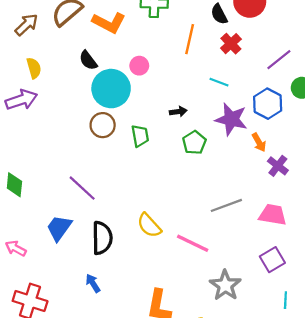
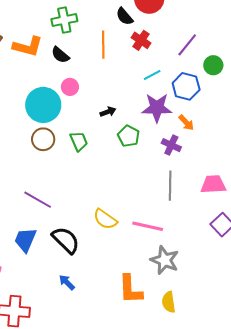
black semicircle: (88, 60) -> (60, 55), moved
pink circle: (139, 66) -> (70, 87), moved
cyan line: (219, 82) -> (152, 75), moved, turned -36
purple cross: (278, 166) -> (171, 145), moved
gray line: (226, 205) -> (170, 186), turned -56
black semicircle: (102, 238) -> (66, 240), turned -32
gray star: (225, 285) -> (165, 260), moved

